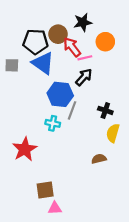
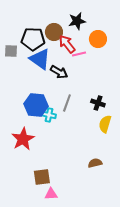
gray square: (12, 65) -> (11, 51), moved
black arrow: (84, 77) -> (59, 72), moved, turned 78
blue hexagon: (60, 94) -> (36, 105), moved
brown semicircle: (99, 159) -> (95, 163), moved

